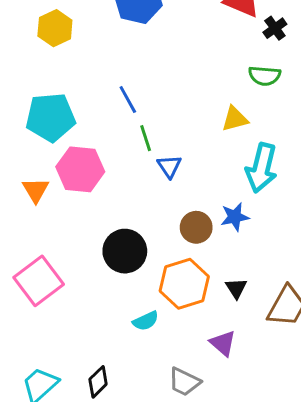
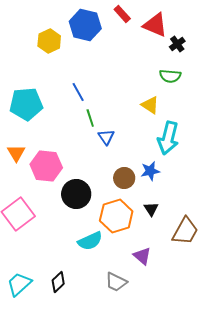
yellow hexagon: (55, 28) -> (49, 41), moved
yellow triangle: (235, 119) -> (150, 105), turned 48
pink hexagon: (80, 169) -> (46, 166), moved
black triangle: (236, 288) -> (151, 209), moved
cyan semicircle: (146, 321) -> (90, 241), size x1.4

